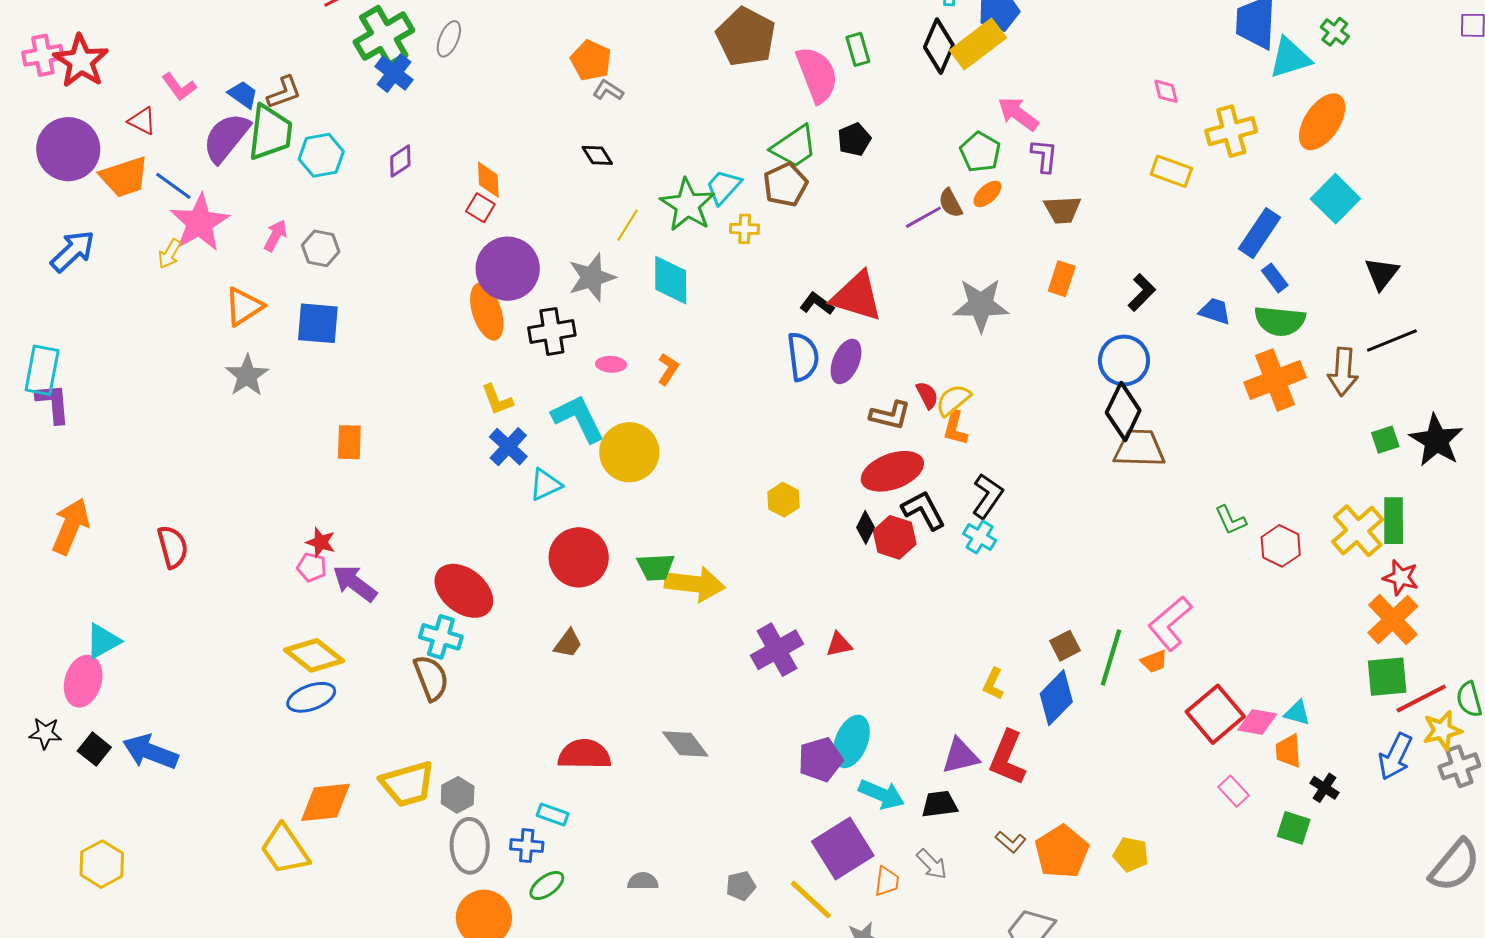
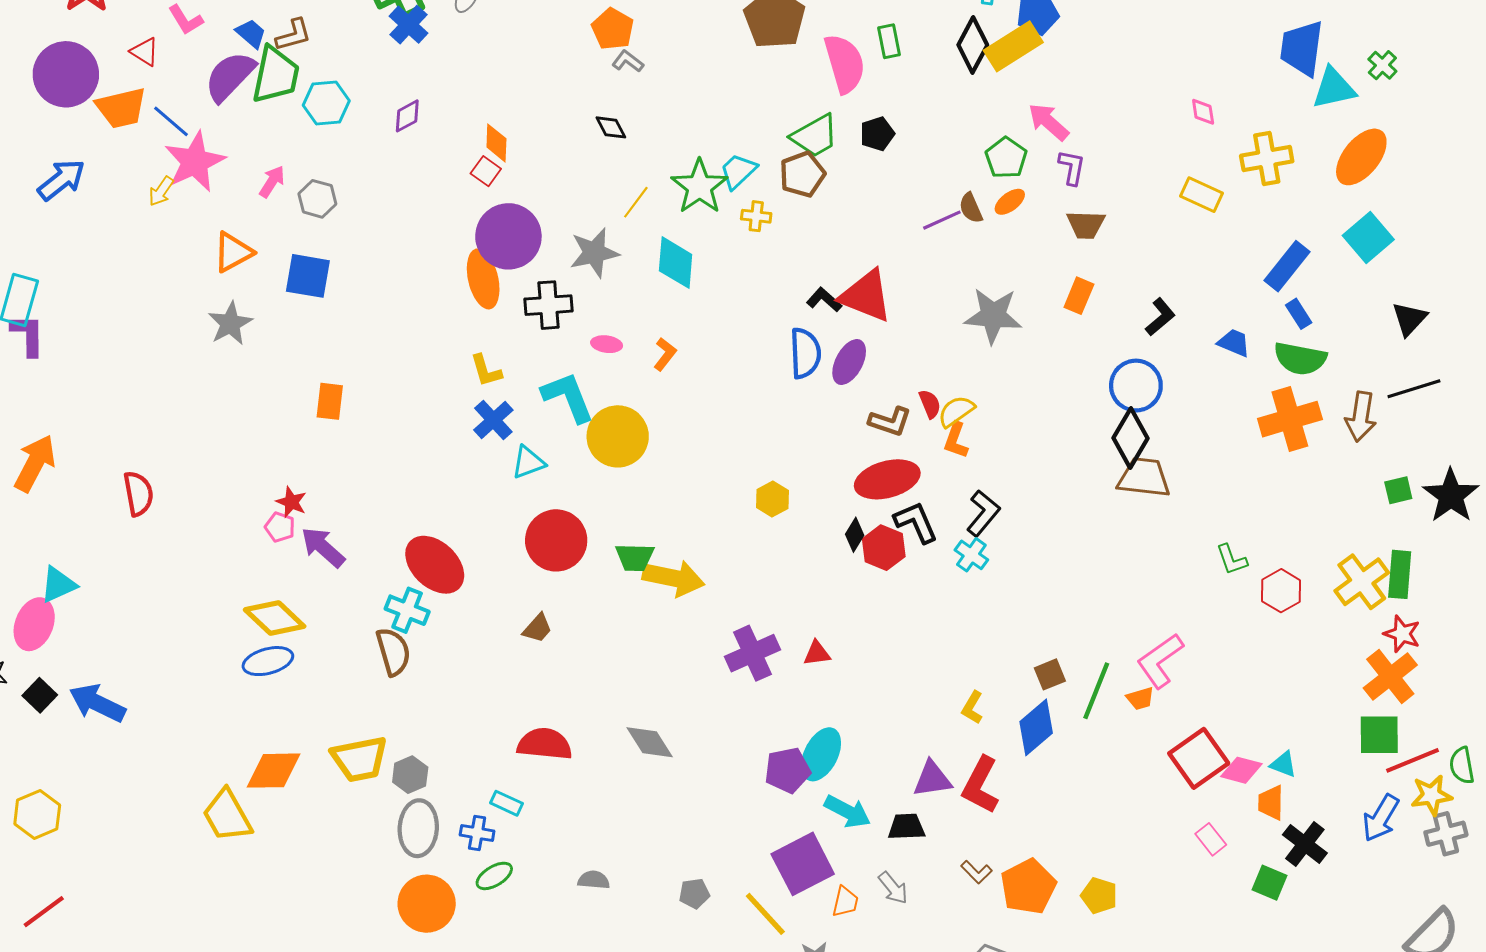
black cross: (1324, 788) -> (1305, 844), size x1.5

